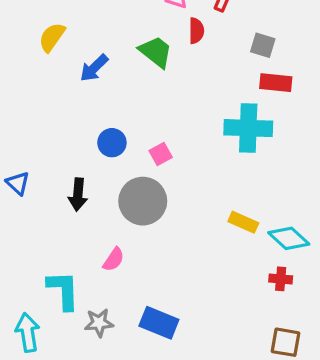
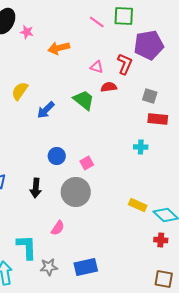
red semicircle: (196, 31) -> (109, 87), turned -98
cyan cross: (248, 128) -> (141, 147), size x0.5
blue rectangle: (159, 323) -> (86, 267), turned -35

